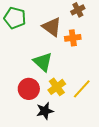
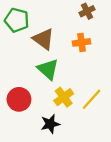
brown triangle: (52, 27) -> (44, 39), moved
red circle: (29, 89) -> (19, 99), moved

